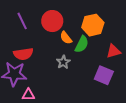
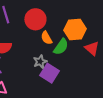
red triangle: (113, 51) -> (92, 48), moved, turned 49
purple square: (104, 75) -> (49, 73), moved

